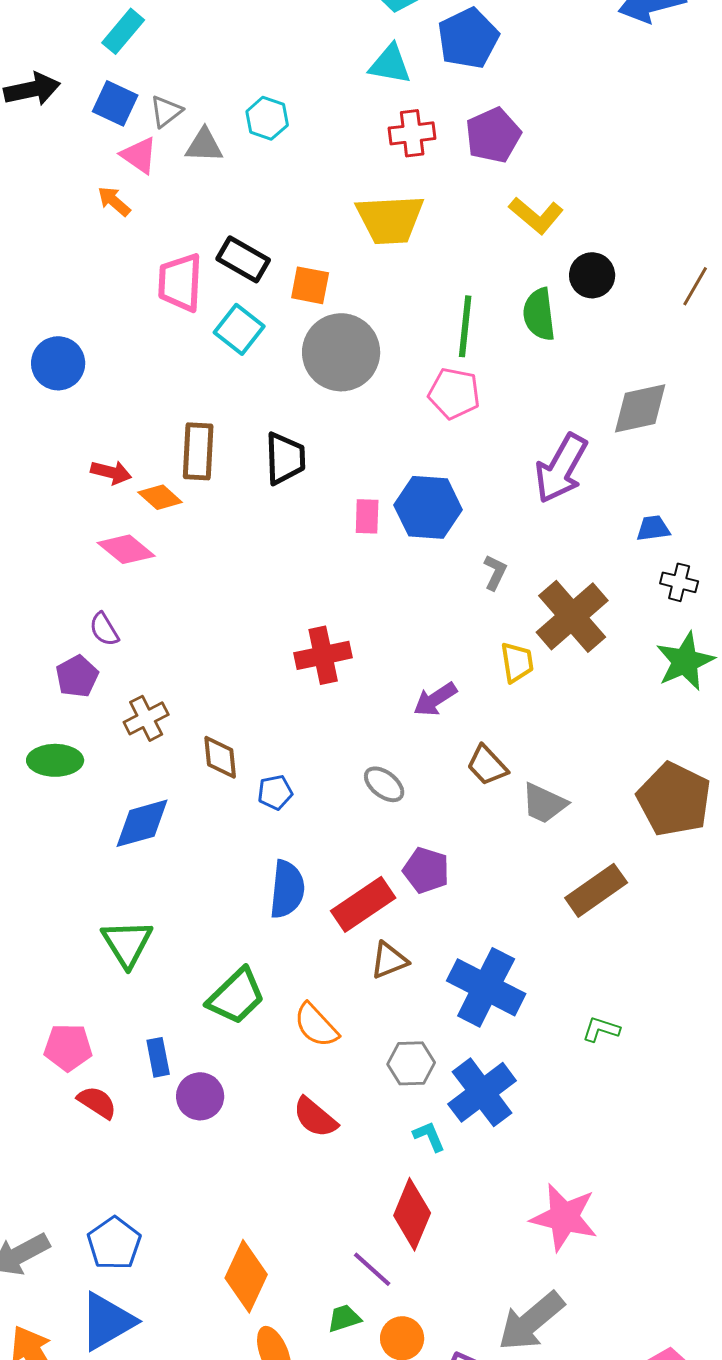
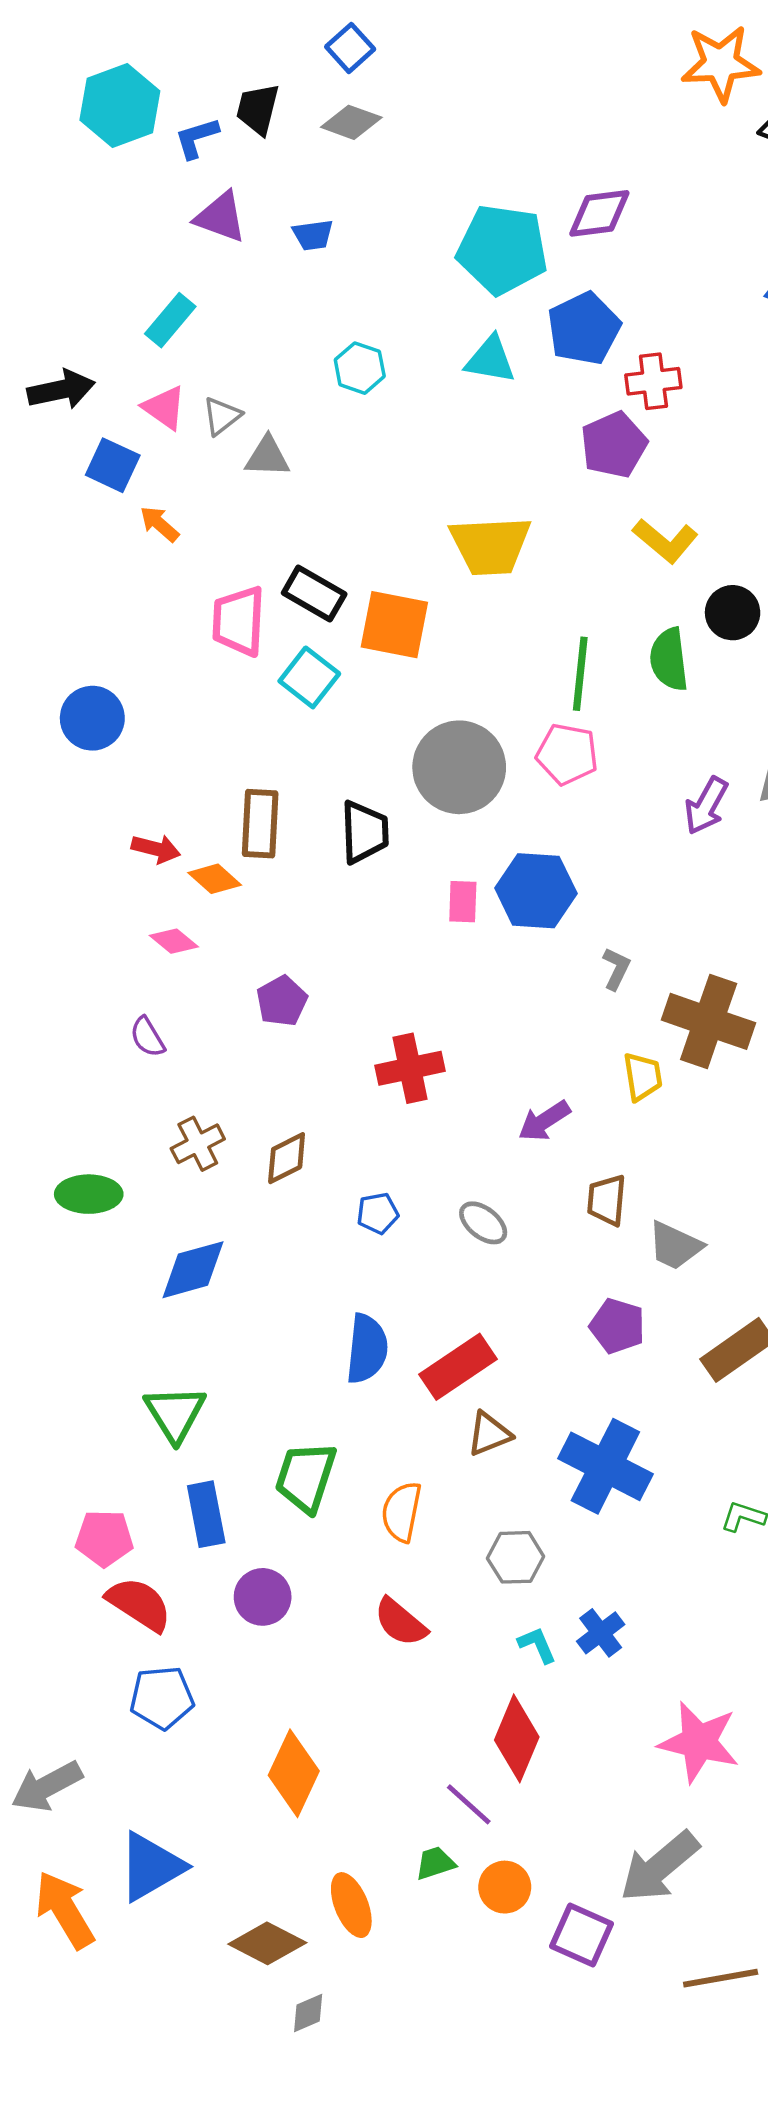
blue square: (115, 103) -> (113, 465), moved
cyan hexagon: (267, 118) -> (360, 368), moved
red cross: (412, 133) -> (653, 381), moved
pink triangle: (139, 155) -> (164, 408), moved
orange square: (310, 285) -> (394, 625), size x1.5
gray circle: (341, 352) -> (459, 767), moved
purple arrow: (561, 468) -> (706, 806), moved, size x0.7
pink diamond: (126, 549) -> (174, 941), size x0.7
brown cross: (572, 616) -> (709, 1021), turned -30
purple pentagon: (77, 676) -> (282, 1001), moved
brown diamond: (220, 757) -> (287, 1158), moved, turned 69
brown trapezoid: (487, 765) -> (607, 1200), turned 48
blue pentagon: (275, 792) -> (378, 1213), moved
purple pentagon: (426, 870) -> (617, 1326), moved
green trapezoid: (236, 996) -> (306, 1477), turned 152
orange semicircle: (316, 1025) -> (402, 1512), turned 54
blue rectangle: (158, 1057) -> (206, 1514), moved, size x1.4
blue cross: (482, 1092) -> (601, 1633), moved, size x0.6
red semicircle: (97, 1102) -> (139, 1604), size x1.4
blue pentagon: (114, 1243) -> (162, 1698), moved, turned 30
orange diamond: (246, 1276) -> (294, 1773), moved

